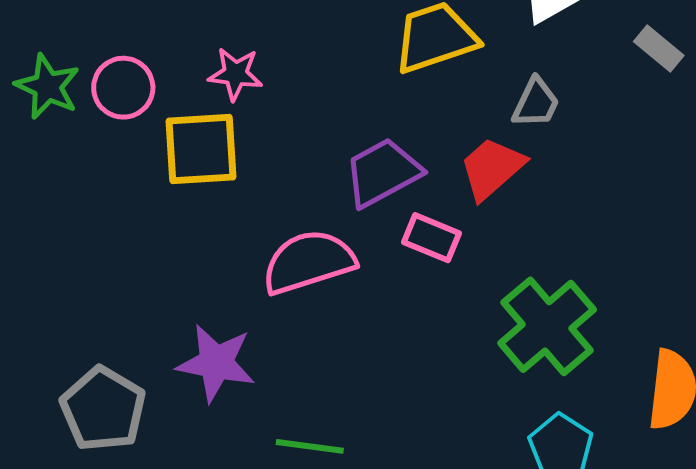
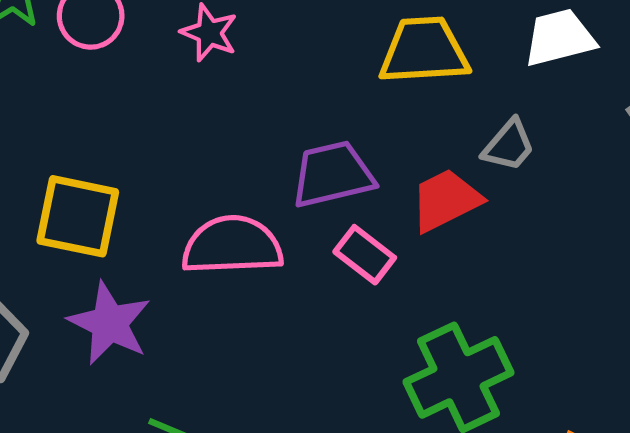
yellow square: (201, 149) -> (78, 216), moved

